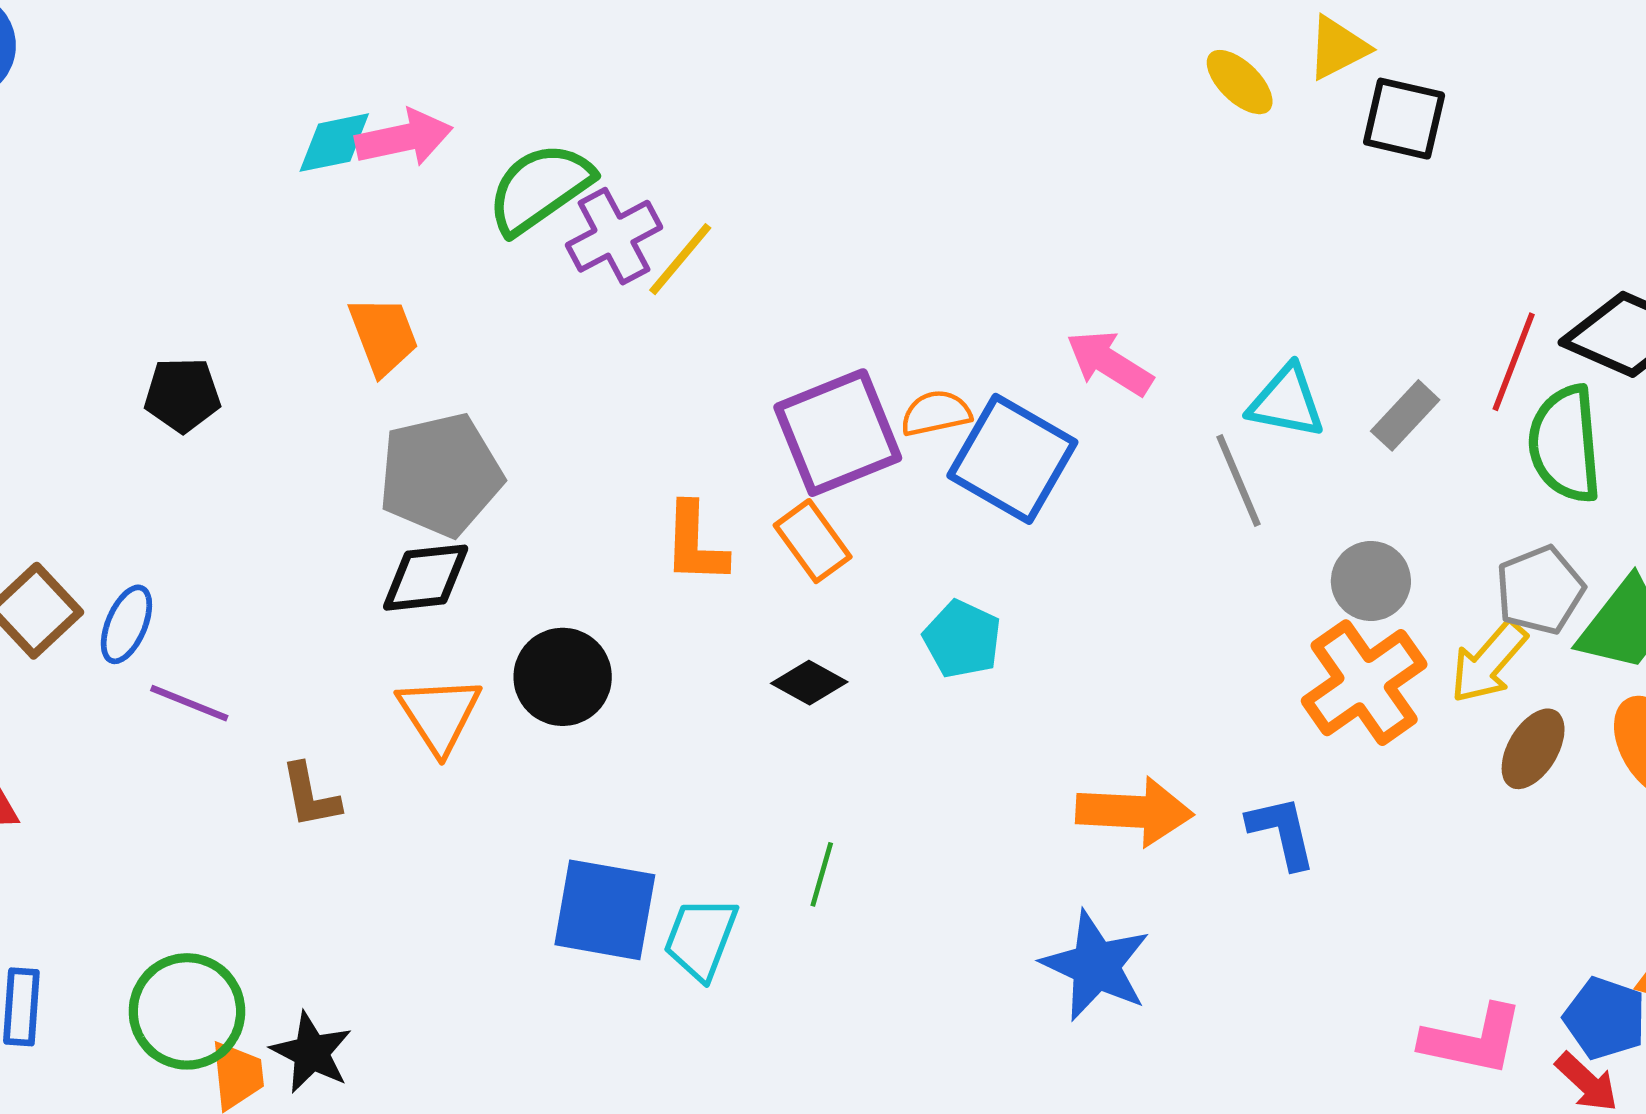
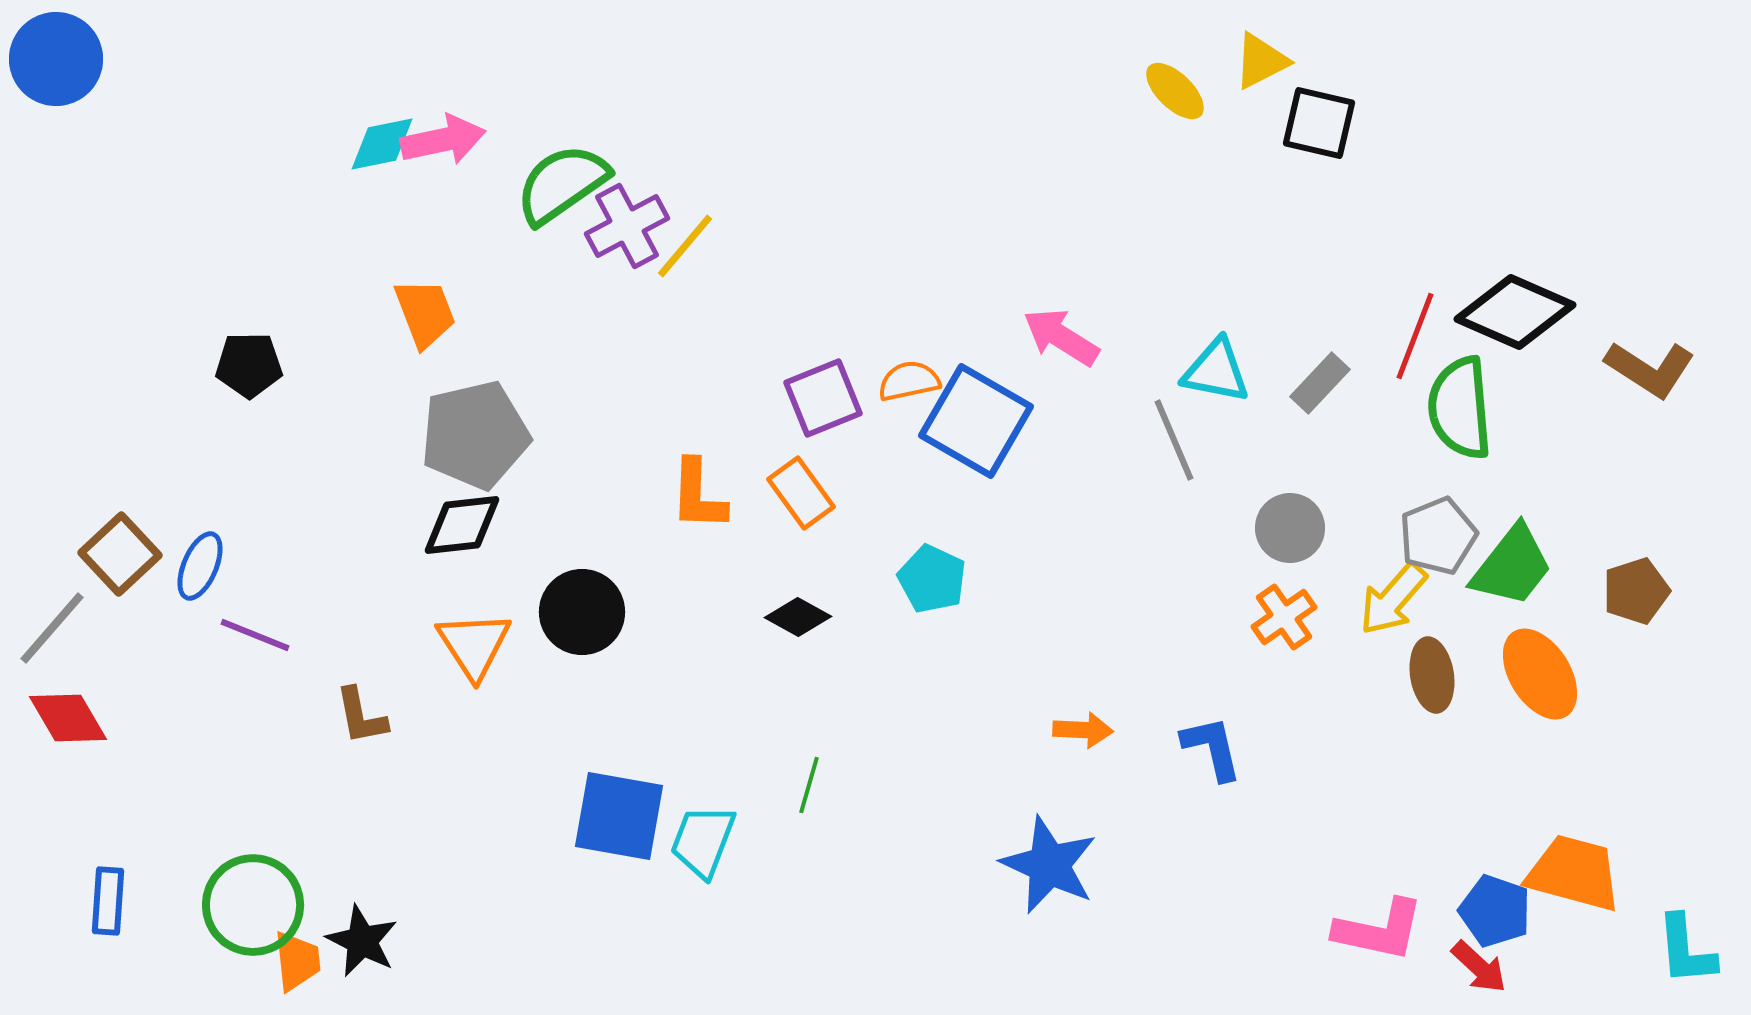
purple square: (838, 433) -> (823, 398), size x0.7
orange cross: (1364, 683) -> (1284, 617), size x0.6
brown ellipse: (1533, 749) -> (1432, 675), turned -40
orange arrow: (1135, 812) -> (1083, 730), size x0.6

